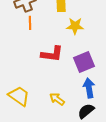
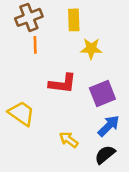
blue arrow: (89, 88) -> (109, 126), turned 54
yellow trapezoid: (19, 96) -> (21, 113), moved

